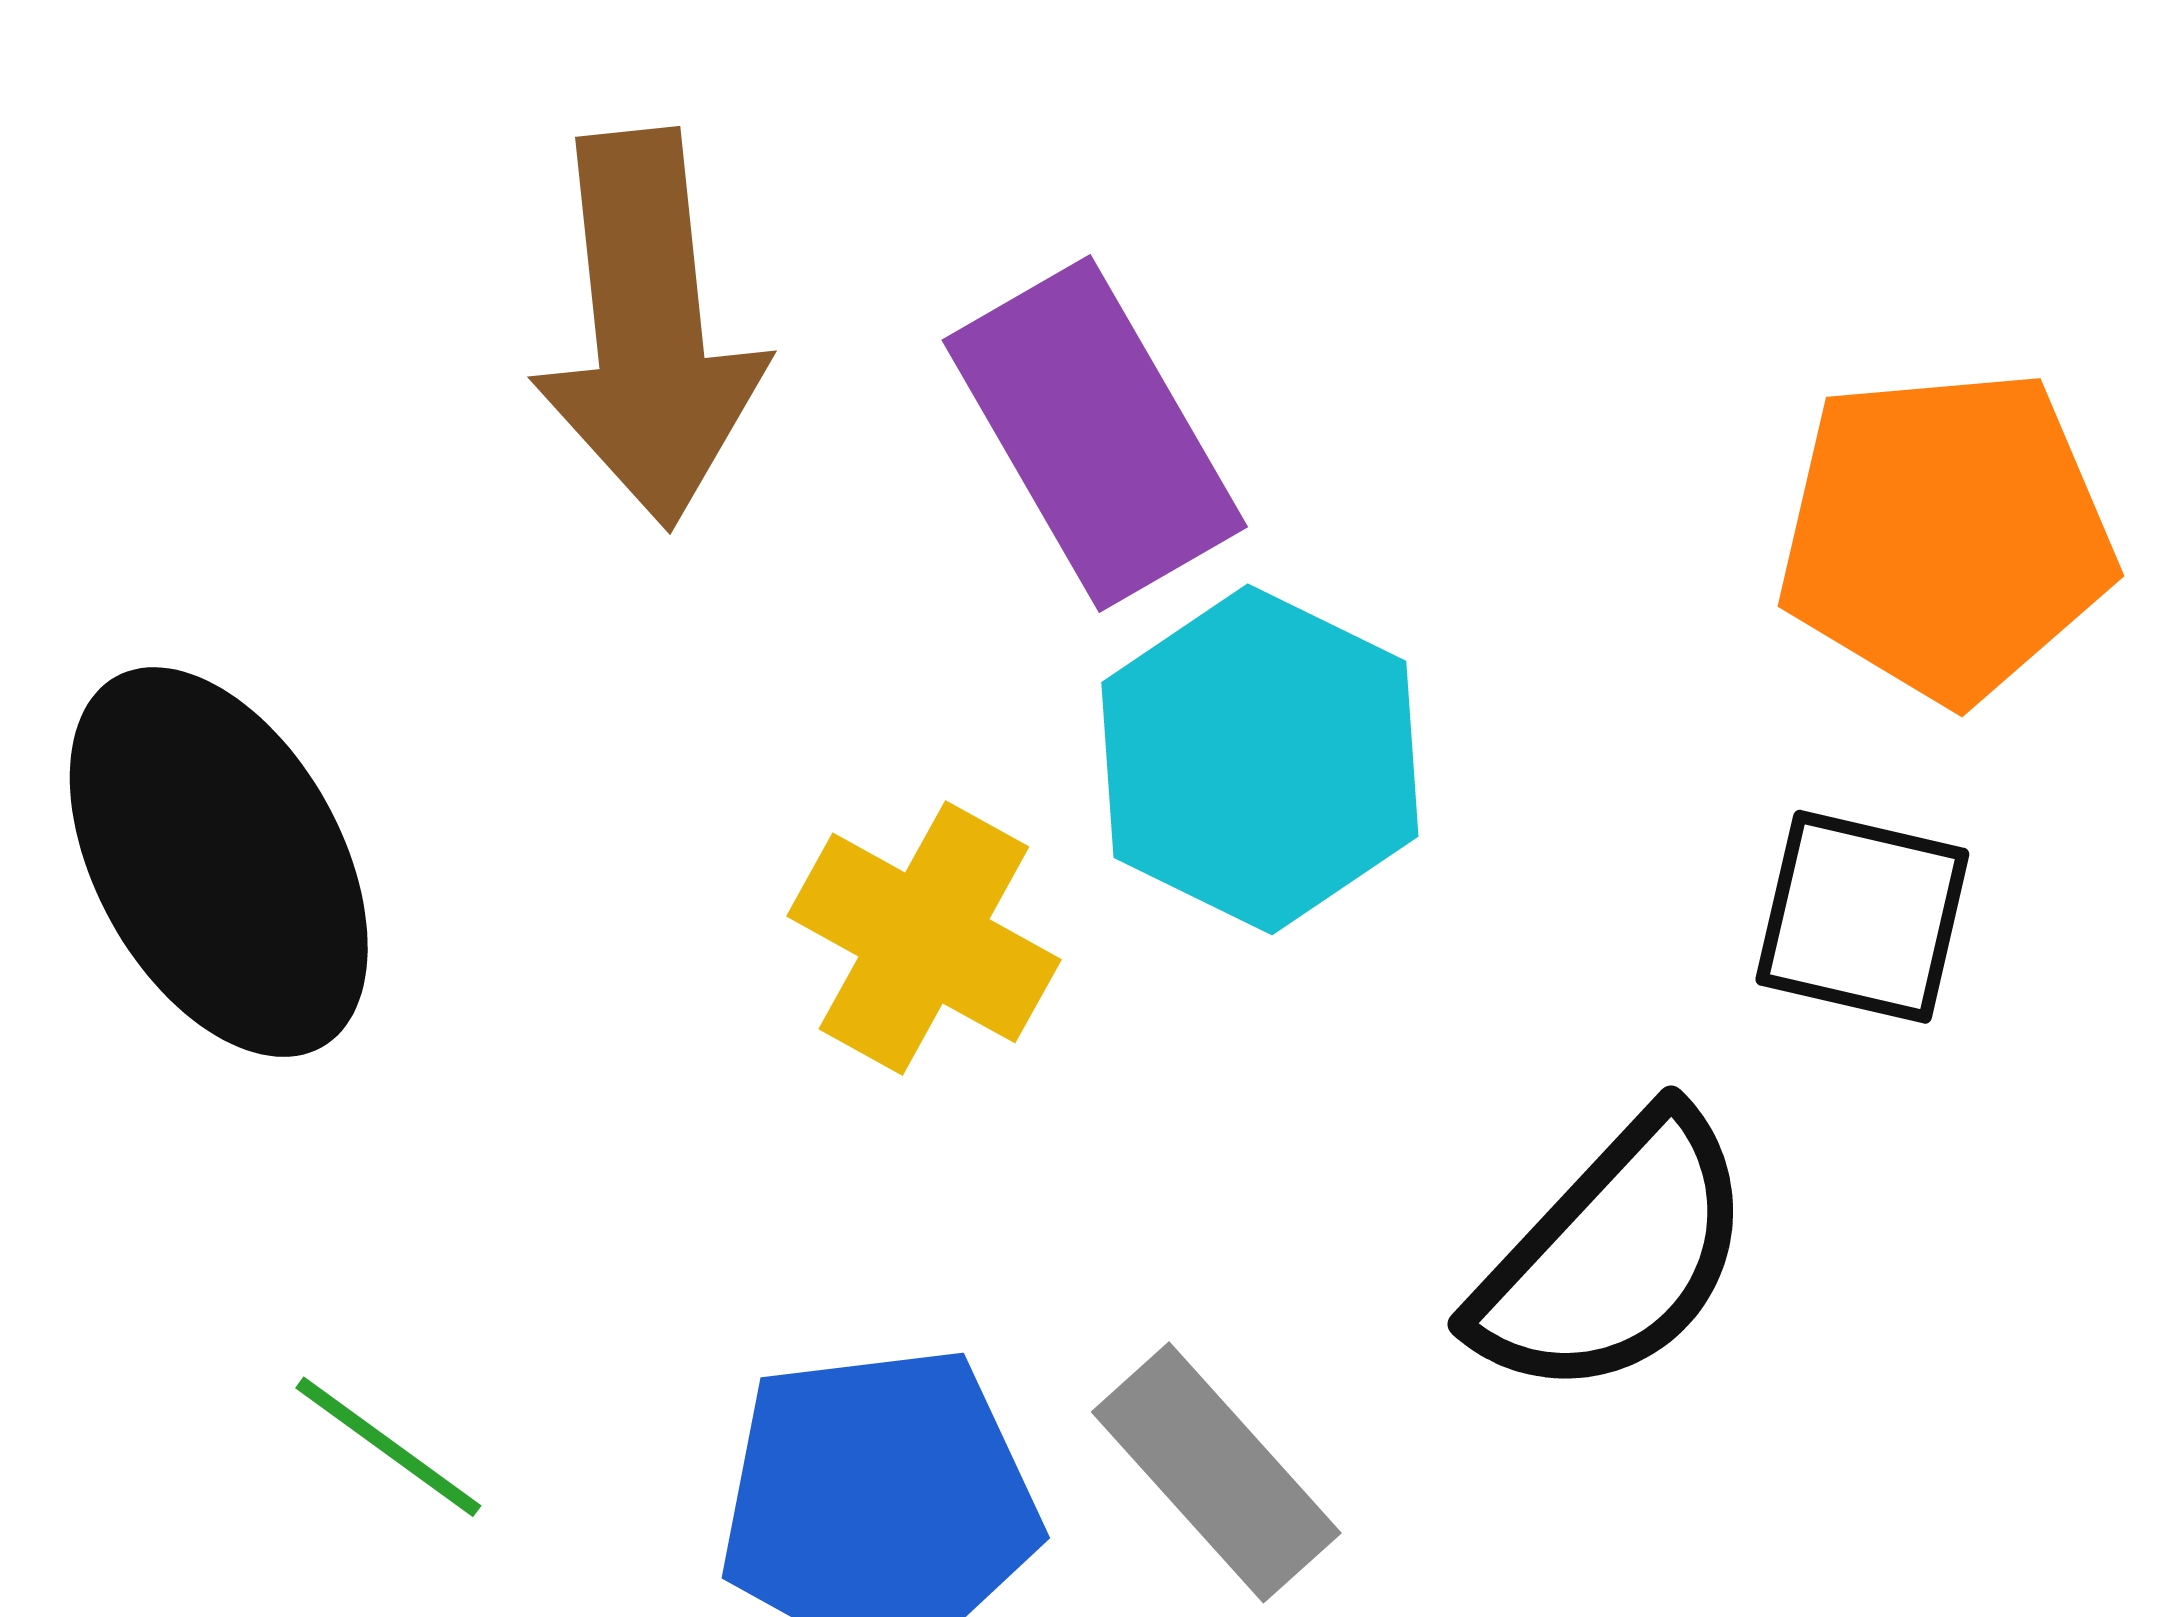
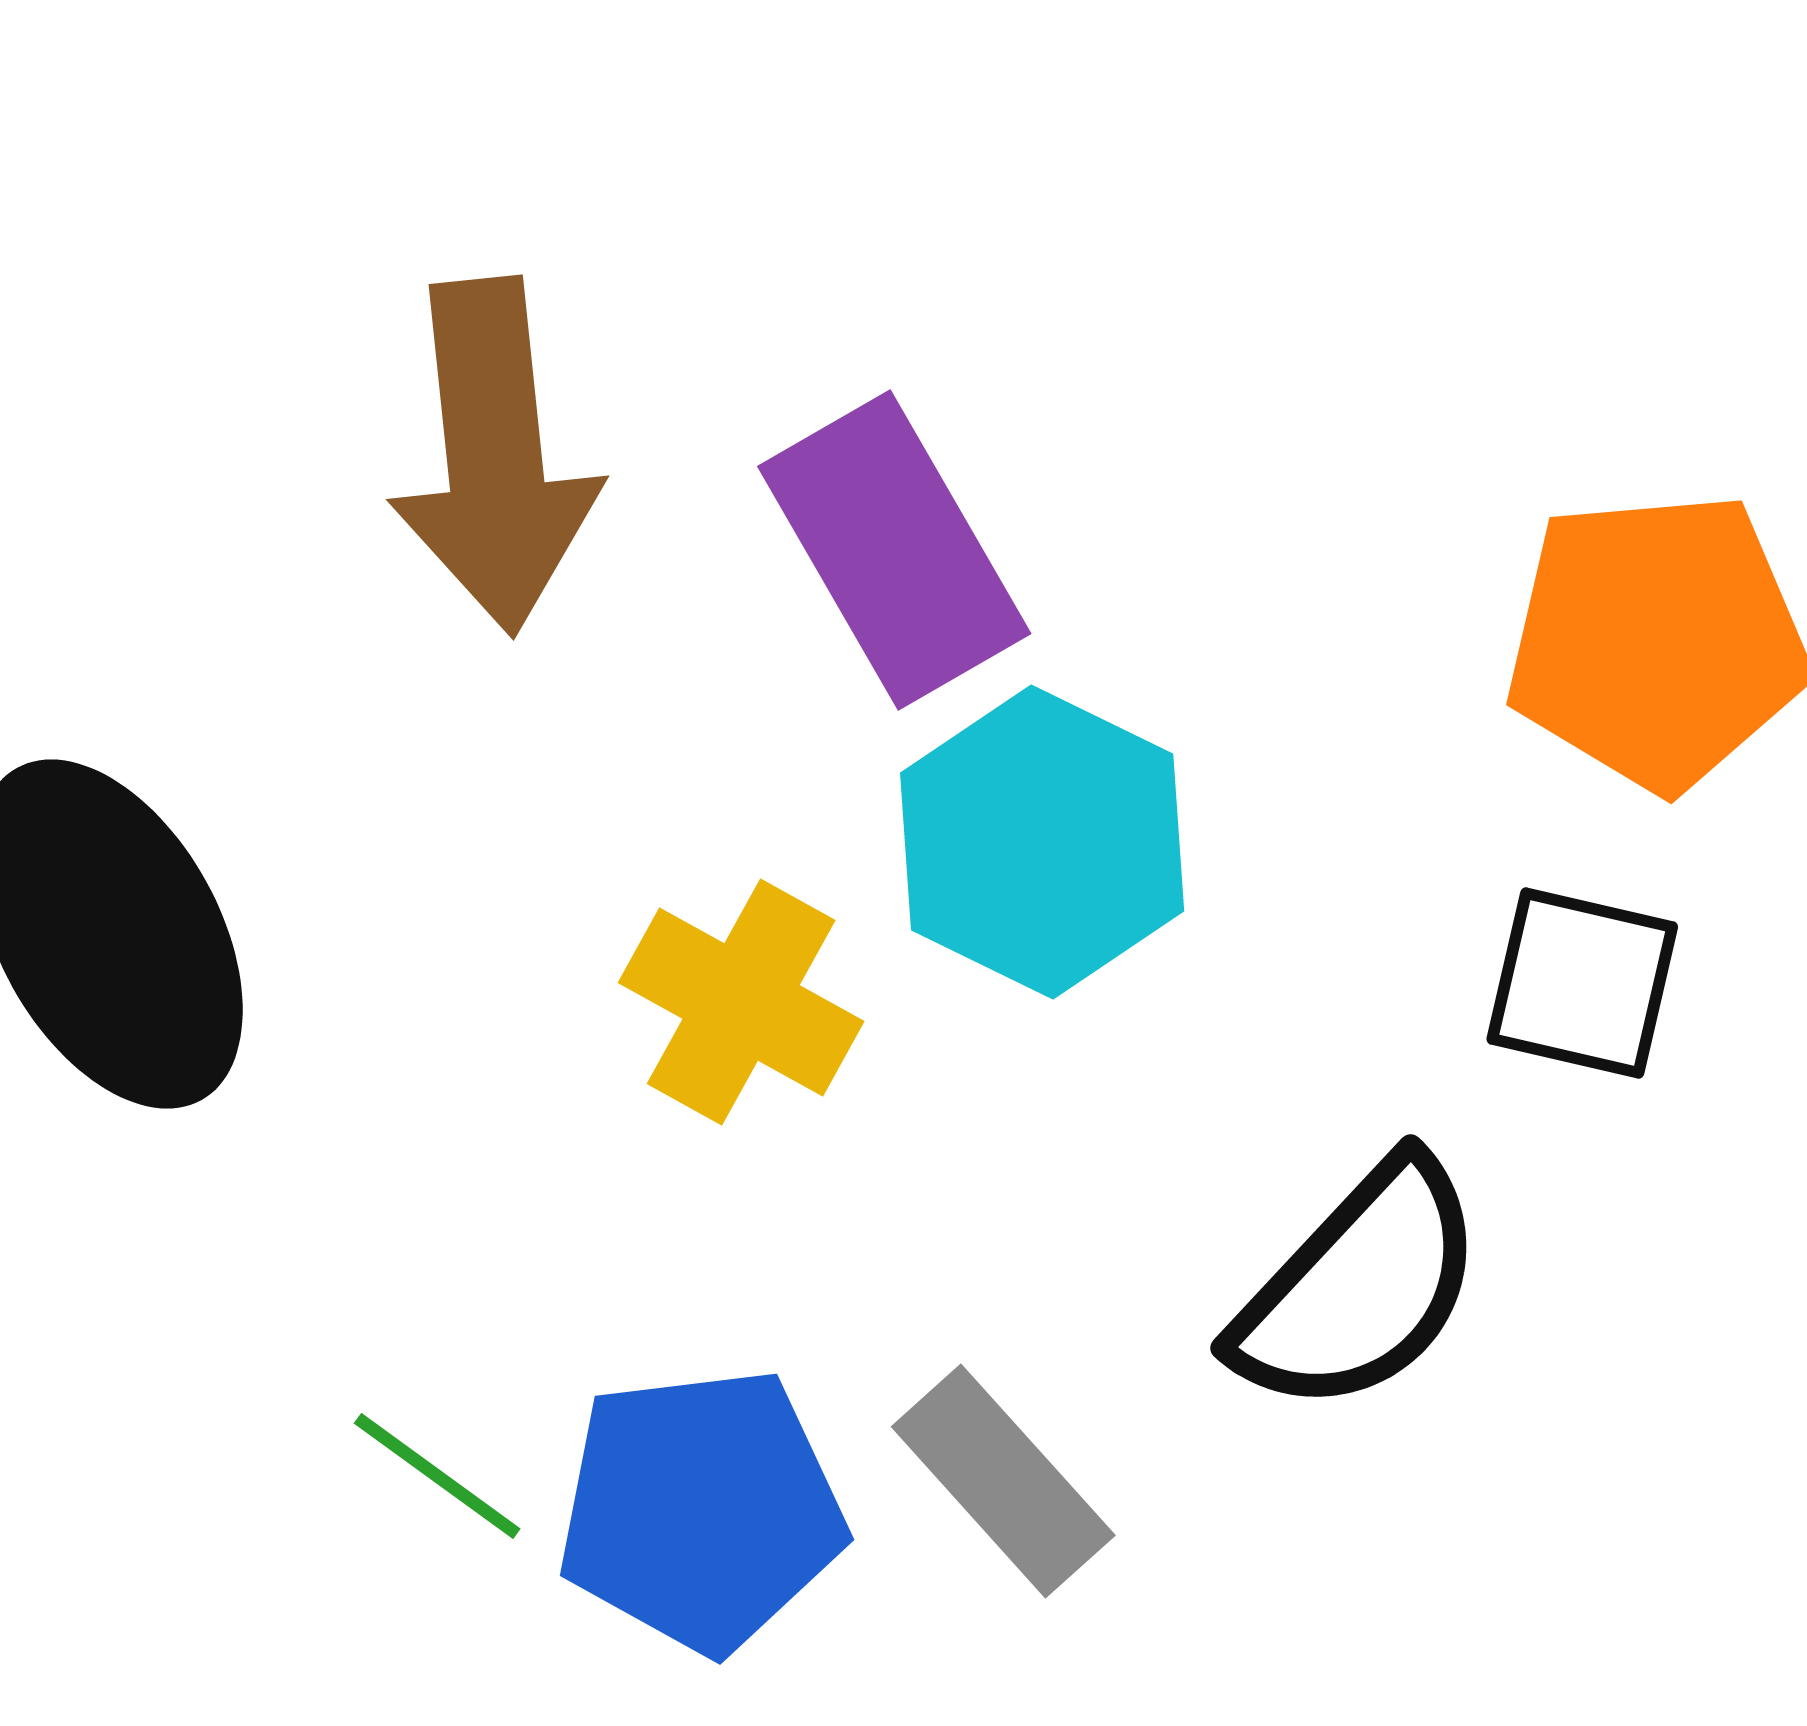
green line: (388, 1447) -> (437, 1476), moved

